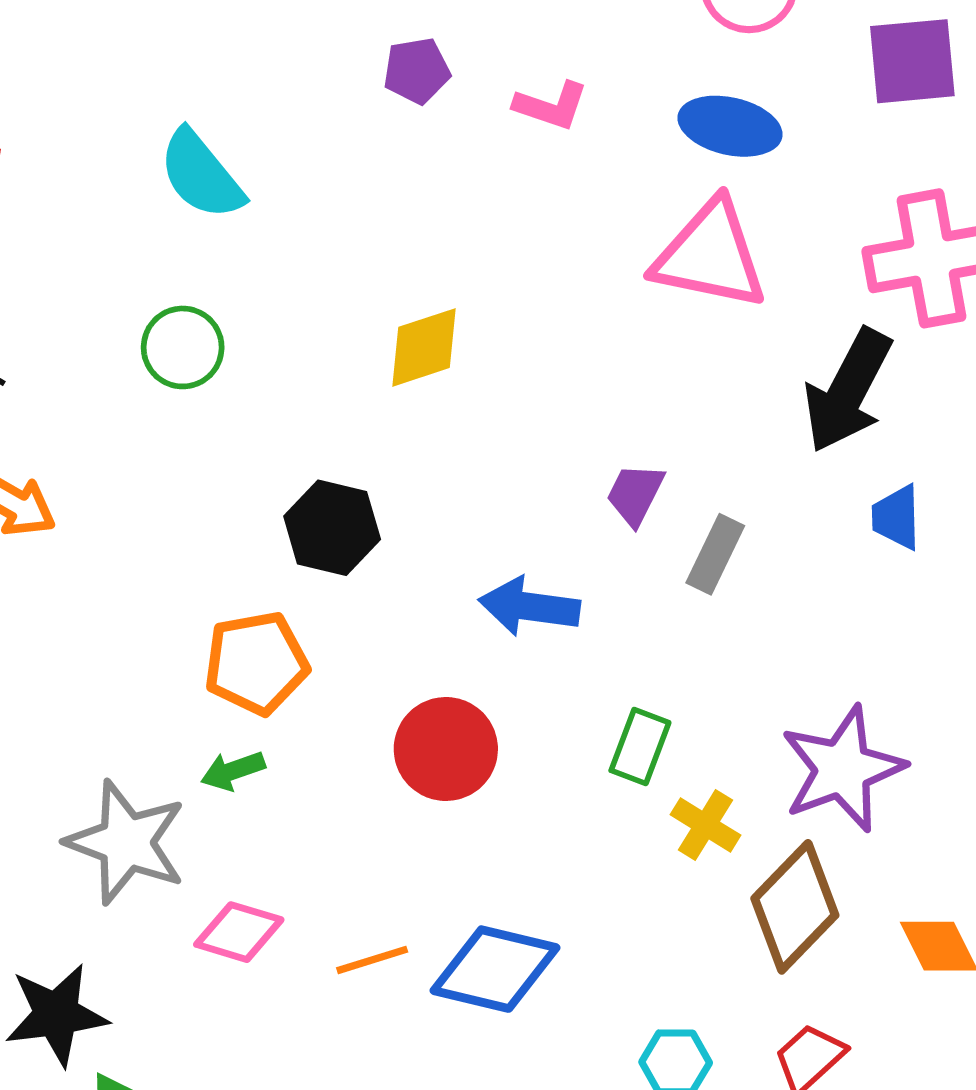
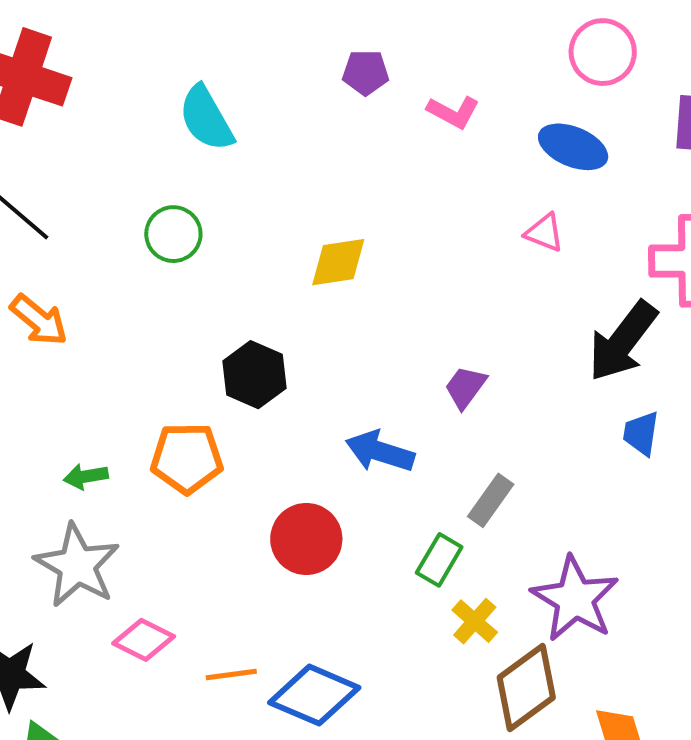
pink triangle: (710, 255) -> (544, 233), size x0.5
gray rectangle: (715, 554) -> (491, 500), moved
purple star: (843, 769) -> (575, 599), turned -30
green arrow: (233, 771) -> (86, 476), moved

